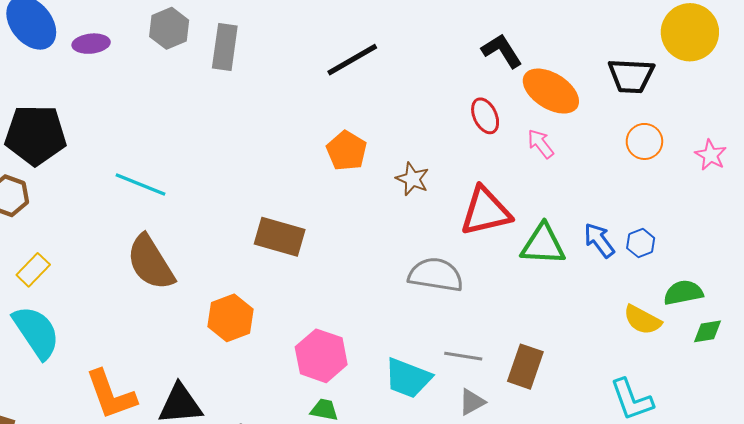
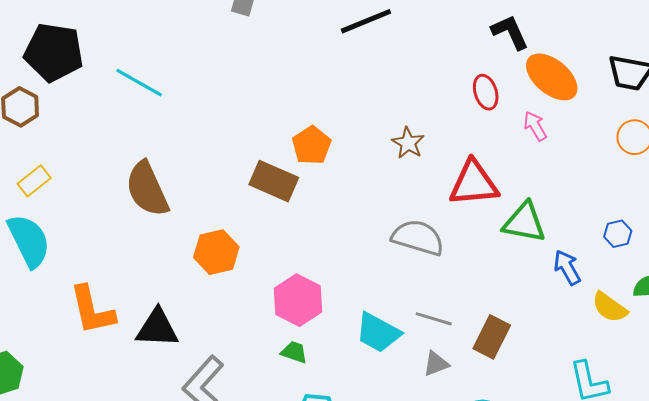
orange pentagon: (347, 151) -> (312, 145), moved
cyan line: (140, 185) -> (139, 83), moved
blue arrow: (599, 240) -> (567, 267), moved

